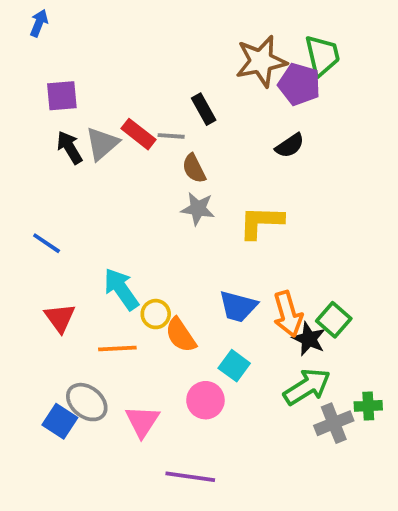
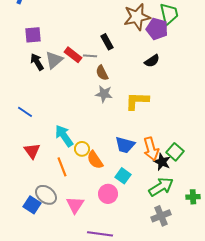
orange line: (117, 348) -> (62, 167), turned 72
gray cross: (334, 423) -> (161, 216), moved

